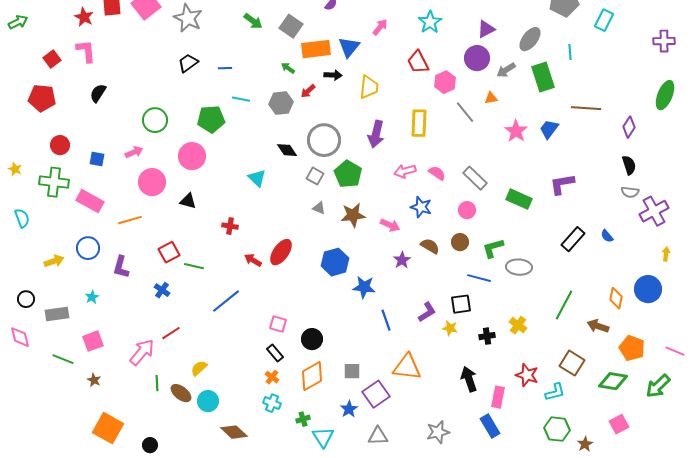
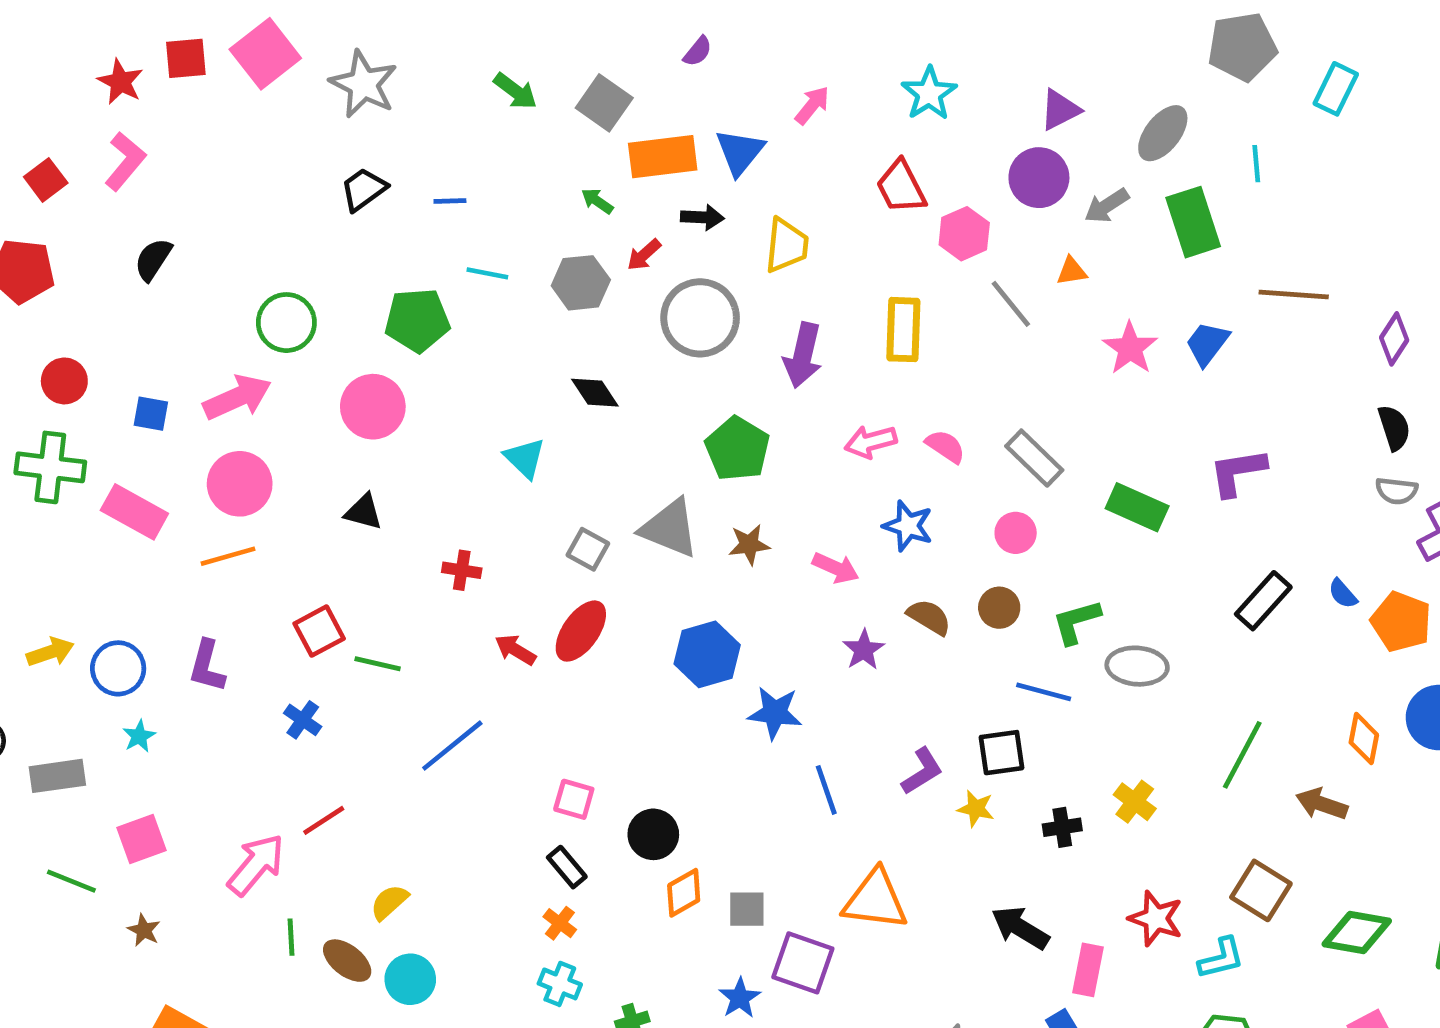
pink L-shape: (86, 51) -> (125, 161), turned 45
gray circle: (324, 140) -> (700, 318), moved
pink arrow: (134, 152) -> (237, 397), size x1.6
gray square: (315, 176) -> (588, 549), moved
pink circle: (152, 182) -> (240, 484), moved
gray triangle: (319, 208) -> (670, 528), size x2.0
brown star: (353, 215) -> (749, 545), size x0.7
blue circle: (88, 248) -> (118, 668), moved
orange pentagon: (632, 348) -> (1401, 622), moved
orange diamond: (312, 376) -> (684, 893), moved, size x0.7
black arrow: (469, 379) -> (1020, 928), turned -40
purple square: (376, 394) -> (803, 963), turned -36

